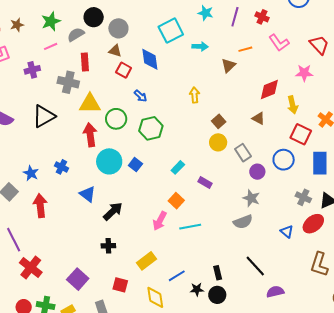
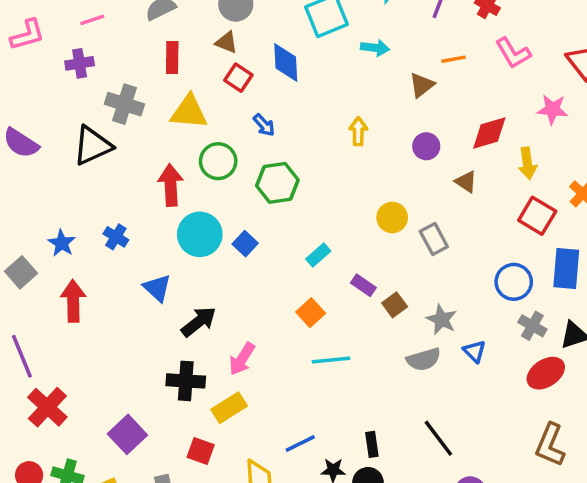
pink line: (51, 46) -> (92, 20), moved
gray cross: (68, 82) -> (124, 104), moved
yellow triangle: (90, 104) -> (189, 112), moved
brown square: (219, 121) -> (395, 305), moved
blue circle: (284, 160) -> (514, 282), moved
purple circle: (257, 172) -> (426, 146), moved
pink arrow: (160, 221) -> (242, 359), moved
blue triangle: (287, 232) -> (474, 351), moved
black cross: (108, 246) -> (186, 381), size x1.5
yellow rectangle: (147, 261) -> (229, 408), moved

